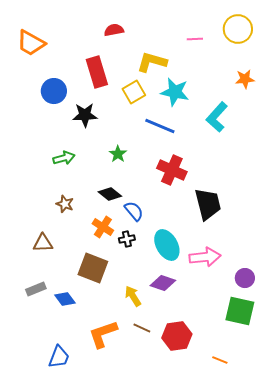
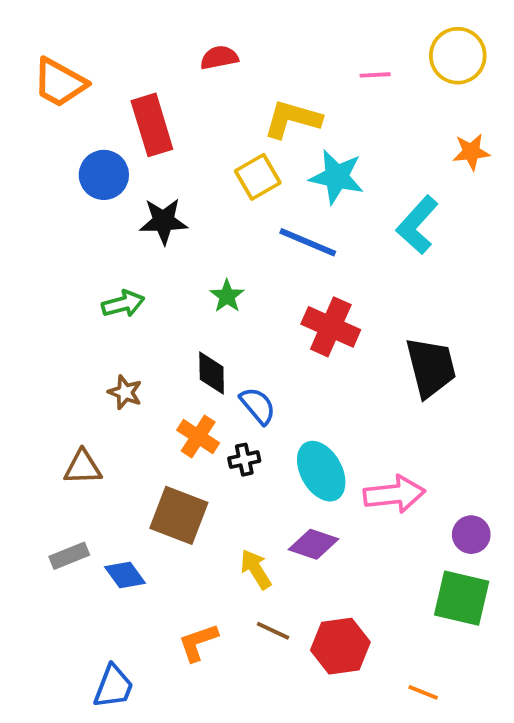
red rectangle: (97, 72) -> (152, 125), moved
black diamond: (110, 194) -> (212, 373), turned 50
black trapezoid: (208, 204) -> (431, 367), moved
orange L-shape: (103, 334) -> (198, 642), size x0.7

